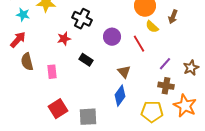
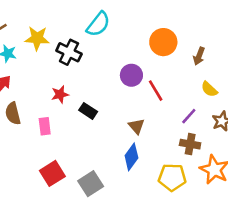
black cross: (82, 19) -> (69, 52), moved
yellow semicircle: (152, 27) -> (209, 89), moved
purple circle: (112, 37) -> (131, 75), moved
red star: (64, 39) -> (60, 94), moved
gray square: (88, 117) -> (91, 184), turned -30

